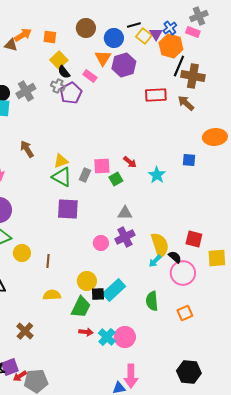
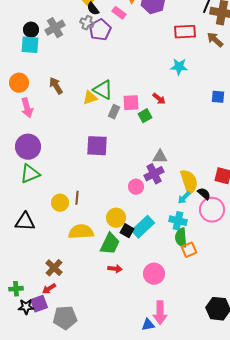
cyan star: (157, 175) -> (179, 67), moved, turned -30
green triangle: (62, 177) -> (103, 90), moved
gray triangle: (125, 213) -> (160, 157), moved
pink circle: (101, 243) -> (136, 187), moved
yellow circle: (22, 253) -> (60, 203), moved
black square: (98, 294) -> (127, 231), turned 32
yellow semicircle: (52, 295) -> (81, 232), size x1.4
orange square: (185, 313) -> (189, 250), moved
cyan cross: (107, 337) -> (178, 221), moved, turned -30
red arrow: (20, 376) -> (49, 289), moved

